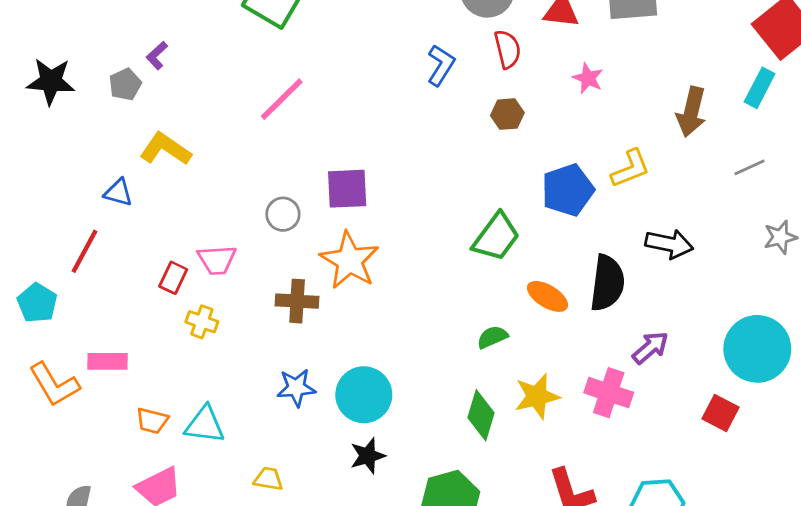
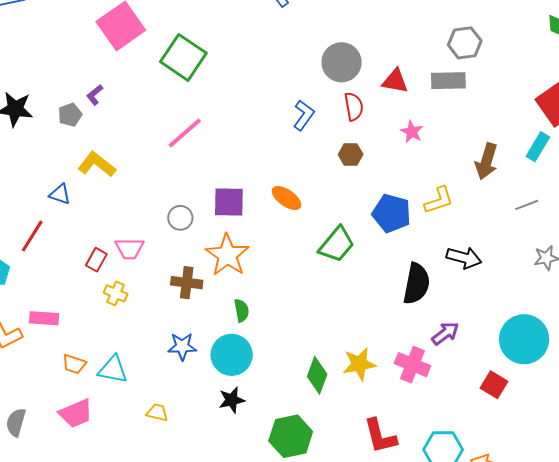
blue pentagon: (568, 190) -> (392, 213), turned 30
orange ellipse: (547, 296) -> (286, 198), moved
green semicircle: (492, 337) -> (242, 311), moved, turned 100

